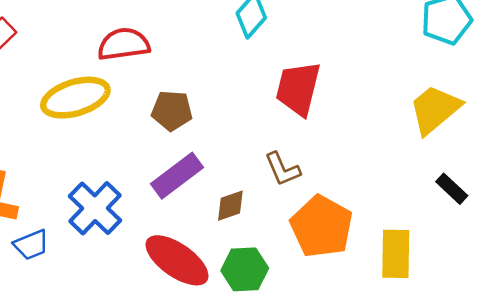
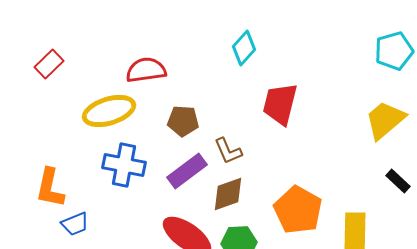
brown L-shape: (282, 169) -> (228, 151), moved
brown diamond: (230, 206) -> (228, 194), size x1.4
blue cross: (95, 208) -> (124, 165), moved, turned -33

